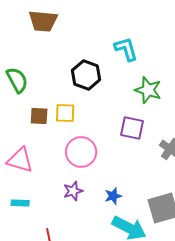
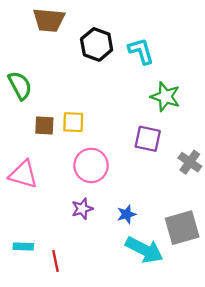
black hexagon: (86, 75) -> (97, 44), moved
cyan rectangle: (20, 203) -> (23, 246), moved

